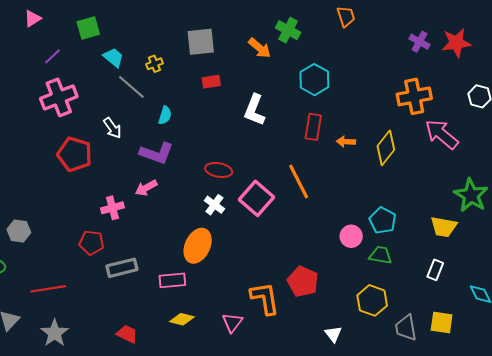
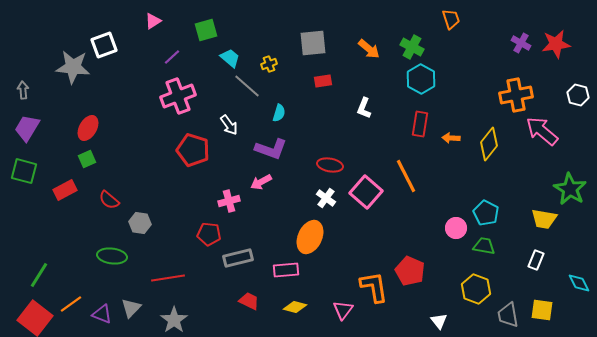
green cross: (288, 30) -> (412, 47), moved
white L-shape: (254, 110) -> (364, 108), size x0.7
red trapezoid: (127, 334) -> (249, 301), moved

